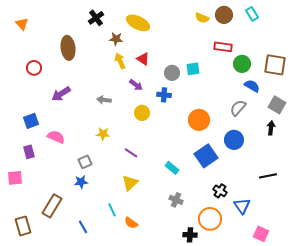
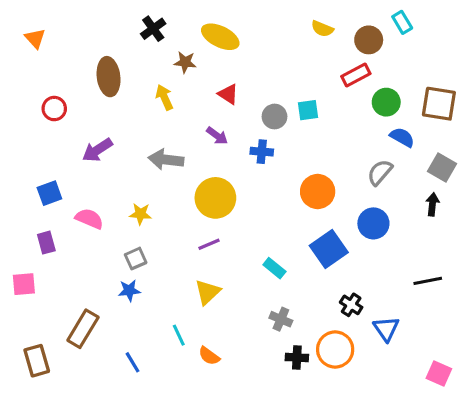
brown circle: (224, 15) -> (369, 40), moved
red rectangle: (223, 47) -> (356, 75), turned -36
yellow arrow: (120, 61) -> (164, 97), moved
gray arrow: (104, 100) -> (166, 160), size x1.5
yellow circle: (142, 113) -> (215, 198), moved, size x1.6
yellow star: (103, 134) -> (140, 214), moved
purple line: (131, 153) -> (209, 244), turned -56
pink square: (261, 234) -> (439, 373), moved
black cross: (190, 235) -> (297, 358), moved

